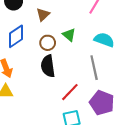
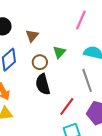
green triangle: (69, 35) -> (59, 52), turned 40

